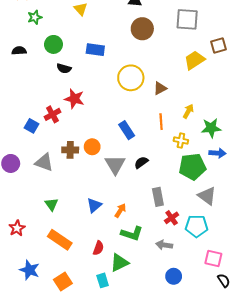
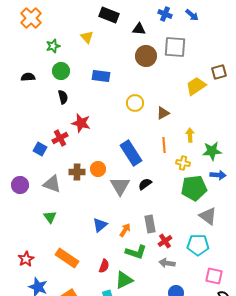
green star: (35, 17) -> (53, 46), moved
gray square: (187, 19) -> (175, 47), moved
black semicircle: (64, 68) -> (63, 97), moved, turned -120
yellow circle: (131, 78) -> (135, 103), size x0.7
yellow arrow: (188, 111) -> (190, 135), turned -32
blue rectangle: (127, 130) -> (131, 153), size x1.4
gray rectangle: (158, 197) -> (150, 224), moved
green triangle: (51, 204) -> (50, 217), moved
red cross: (172, 218) -> (165, 241), moved
red star: (17, 228) -> (26, 259), moved

